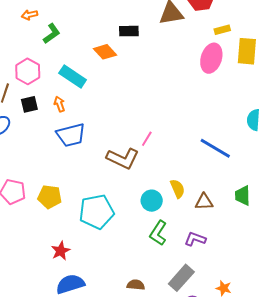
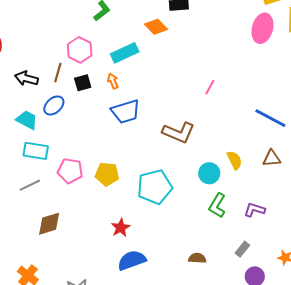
cyan rectangle: (73, 77) -> (125, 53), turned -56
pink line: (147, 139) -> (210, 87), moved
brown triangle: (204, 202) -> (272, 158), moved
gray rectangle: (181, 278) -> (242, 249), size x0.6

